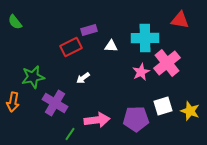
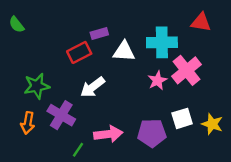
white triangle: (111, 46) -> (124, 51), size x1.5
white arrow: (83, 78) -> (93, 87), size x1.6
orange arrow: (13, 102) -> (28, 123), moved

